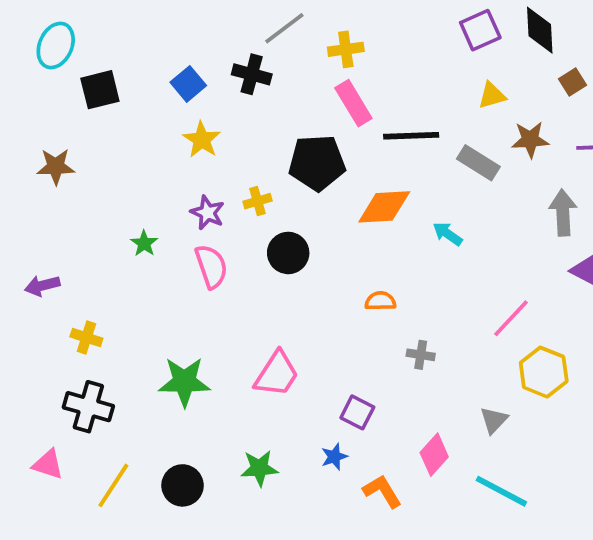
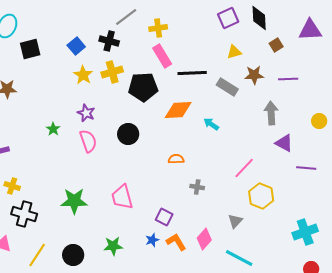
yellow cross: (257, 201) -> (112, 72), moved, size x1.5
yellow cross: (86, 338) -> (12, 186), moved
pink trapezoid: (277, 374) -> (122, 197), turned 132
orange L-shape: (382, 491) -> (176, 242), moved

